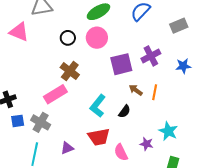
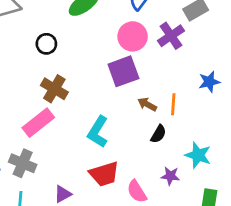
pink circle: (97, 38) -> (133, 36), moved
purple cross: (151, 56) -> (171, 36), moved
blue star: (183, 66) -> (209, 82), moved
black semicircle: (124, 111) -> (158, 134), moved

